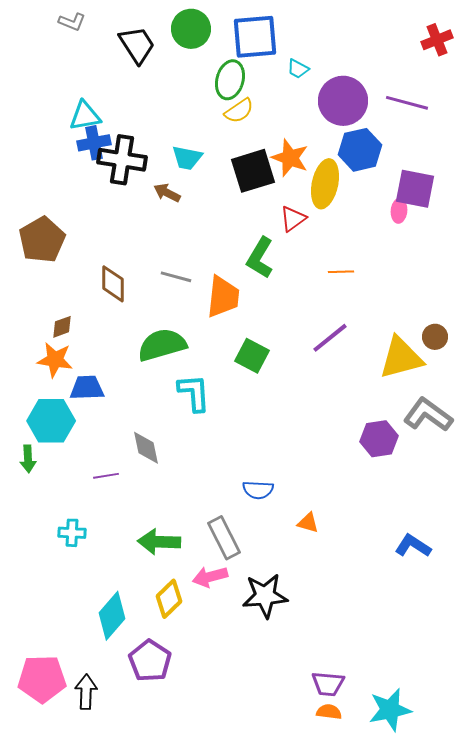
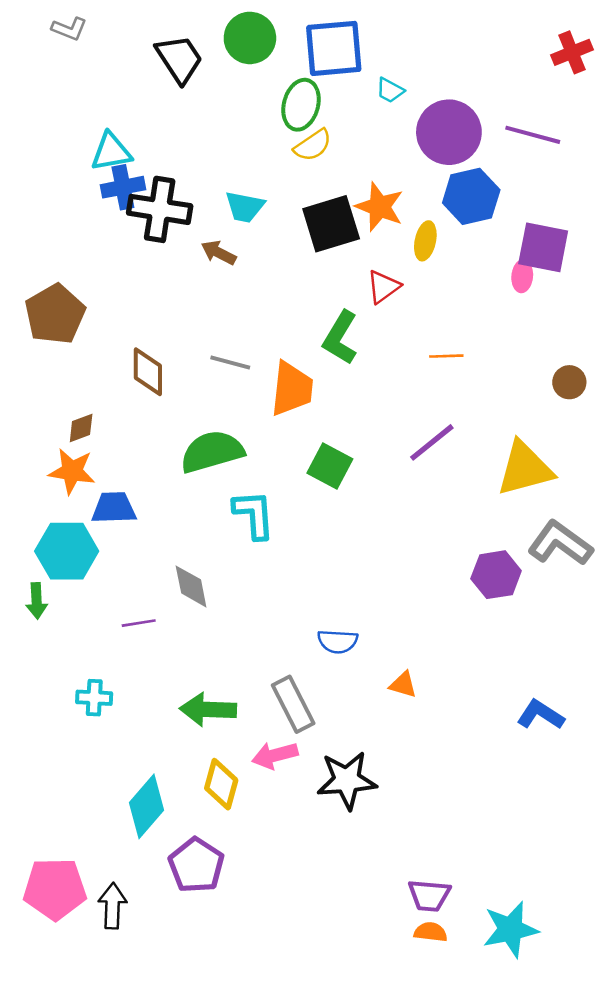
gray L-shape: (72, 22) -> (69, 29), moved
yellow ellipse: (325, 184) -> (425, 241), size x0.6
brown circle: (435, 337) -> (569, 382), moved
yellow diamond: (169, 599) -> (221, 784), turned -30

